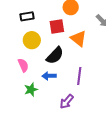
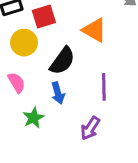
red square: (57, 26) -> (44, 16), moved
blue arrow: (49, 76) -> (58, 93), turned -96

